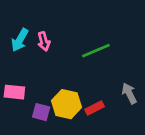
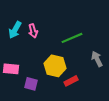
gray arrow: (129, 93) -> (97, 59), moved
yellow hexagon: (66, 104) -> (55, 66), moved

